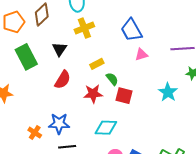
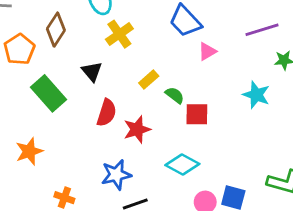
red star: (93, 94) -> (137, 129), moved
cyan diamond: (106, 128) -> (182, 164), turned 40
orange cross: (35, 133) -> (64, 198), moved

